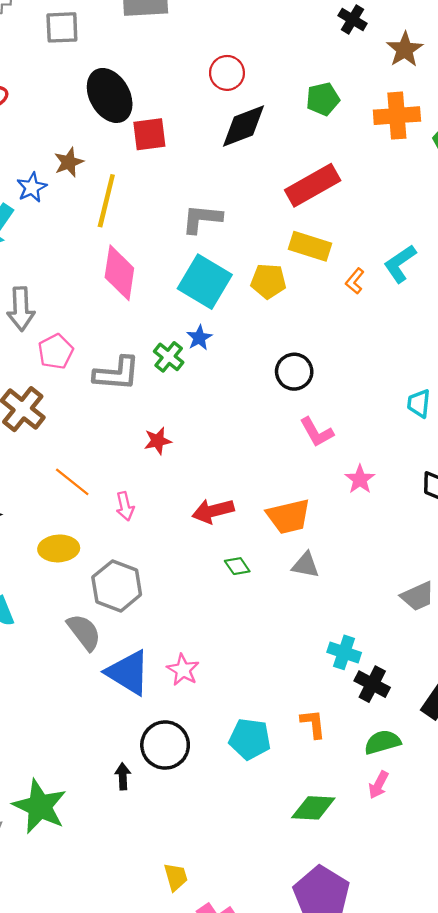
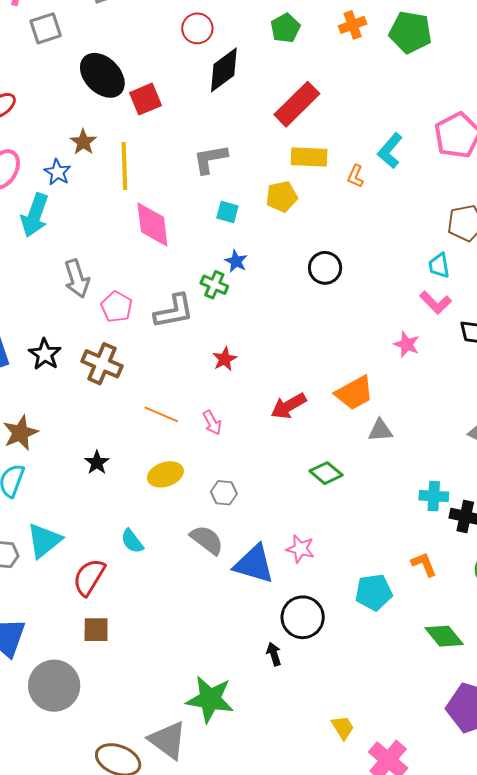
orange cross: (397, 116) -> (353, 25), size x0.7
cyan square: (205, 282) -> (227, 212), size x0.5
pink L-shape: (317, 432) -> (436, 303), moved
green diamond: (237, 566) -> (326, 473), moved, size x1.4
gray hexagon: (117, 586) -> (224, 493), size x0.6
green diamond: (313, 808) -> (444, 636), turned 63

